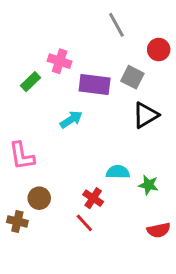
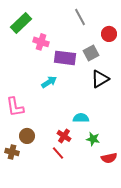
gray square: (132, 77) -> (91, 53), turned 35
green rectangle: (30, 82) -> (21, 23), moved, size x1.5
green star: (148, 185) -> (93, 139), moved

